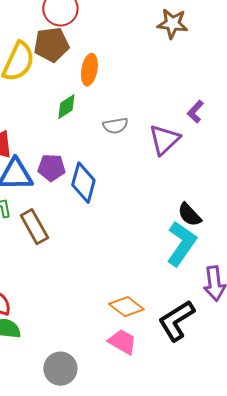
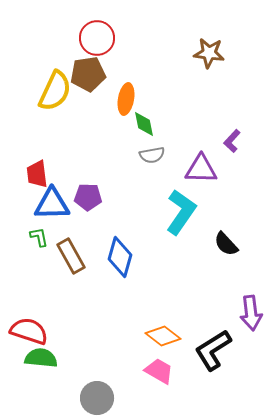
green diamond: (66, 107) -> (144, 124), moved, turned -68
purple triangle: (164, 140) -> (201, 169), turned 44
blue diamond: (83, 183) -> (120, 257), moved
cyan L-shape: (181, 244) -> (181, 212), moved

